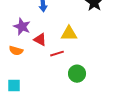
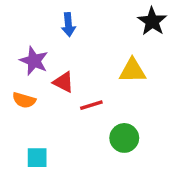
yellow triangle: (69, 34) -> (132, 71), moved
cyan square: (14, 86) -> (37, 158), moved

